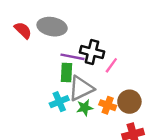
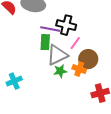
pink line: (111, 65) -> (75, 43), moved
cyan cross: (59, 102) -> (14, 81), moved
brown circle: (129, 102) -> (88, 59), moved

